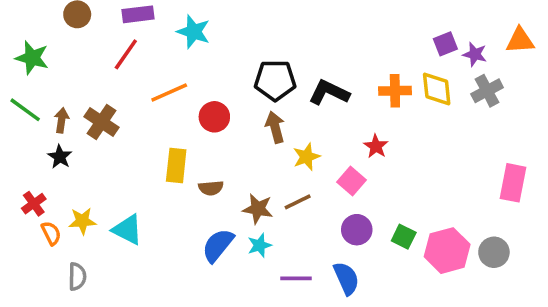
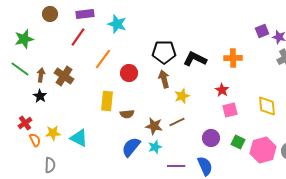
green star: (32, 58) -> (24, 39), turned -30
yellow diamond: (437, 89) -> (267, 106), moved
orange line: (169, 92) -> (103, 59), turned -30
pink square: (352, 181) -> (230, 110), moved, turned 35

